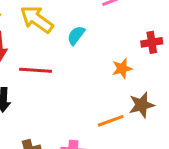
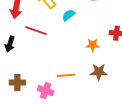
orange line: (111, 121) -> (66, 75), moved

